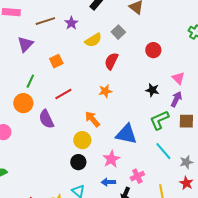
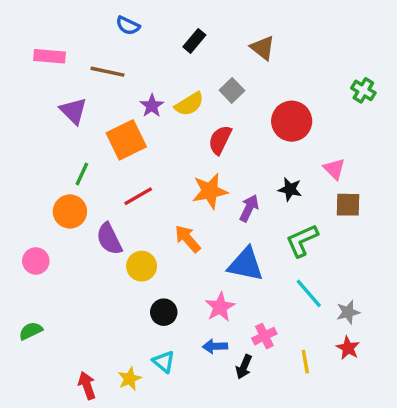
brown line: (45, 21) -> (107, 72), turned 30
purple star: (71, 23) -> (152, 106), moved
purple triangle: (25, 44) -> (73, 111), turned -30
red circle: (153, 50) -> (292, 121), size x1.5
orange square: (56, 61) -> (126, 140), size x1.6
orange star: (105, 91) -> (210, 191), size x1.5
purple arrow: (176, 99) -> (249, 208), moved
brown square: (186, 121) -> (348, 205), moved
yellow circle: (82, 140) -> (142, 266), moved

